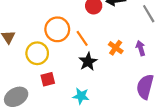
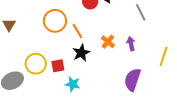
yellow circle: (37, 53) -> (36, 64), moved
red square: (48, 79) -> (58, 66), moved

